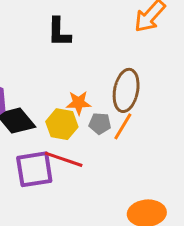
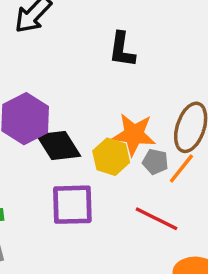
orange star: (79, 103) -> (134, 134), size x1.5
red line: (64, 159) -> (156, 219), moved

